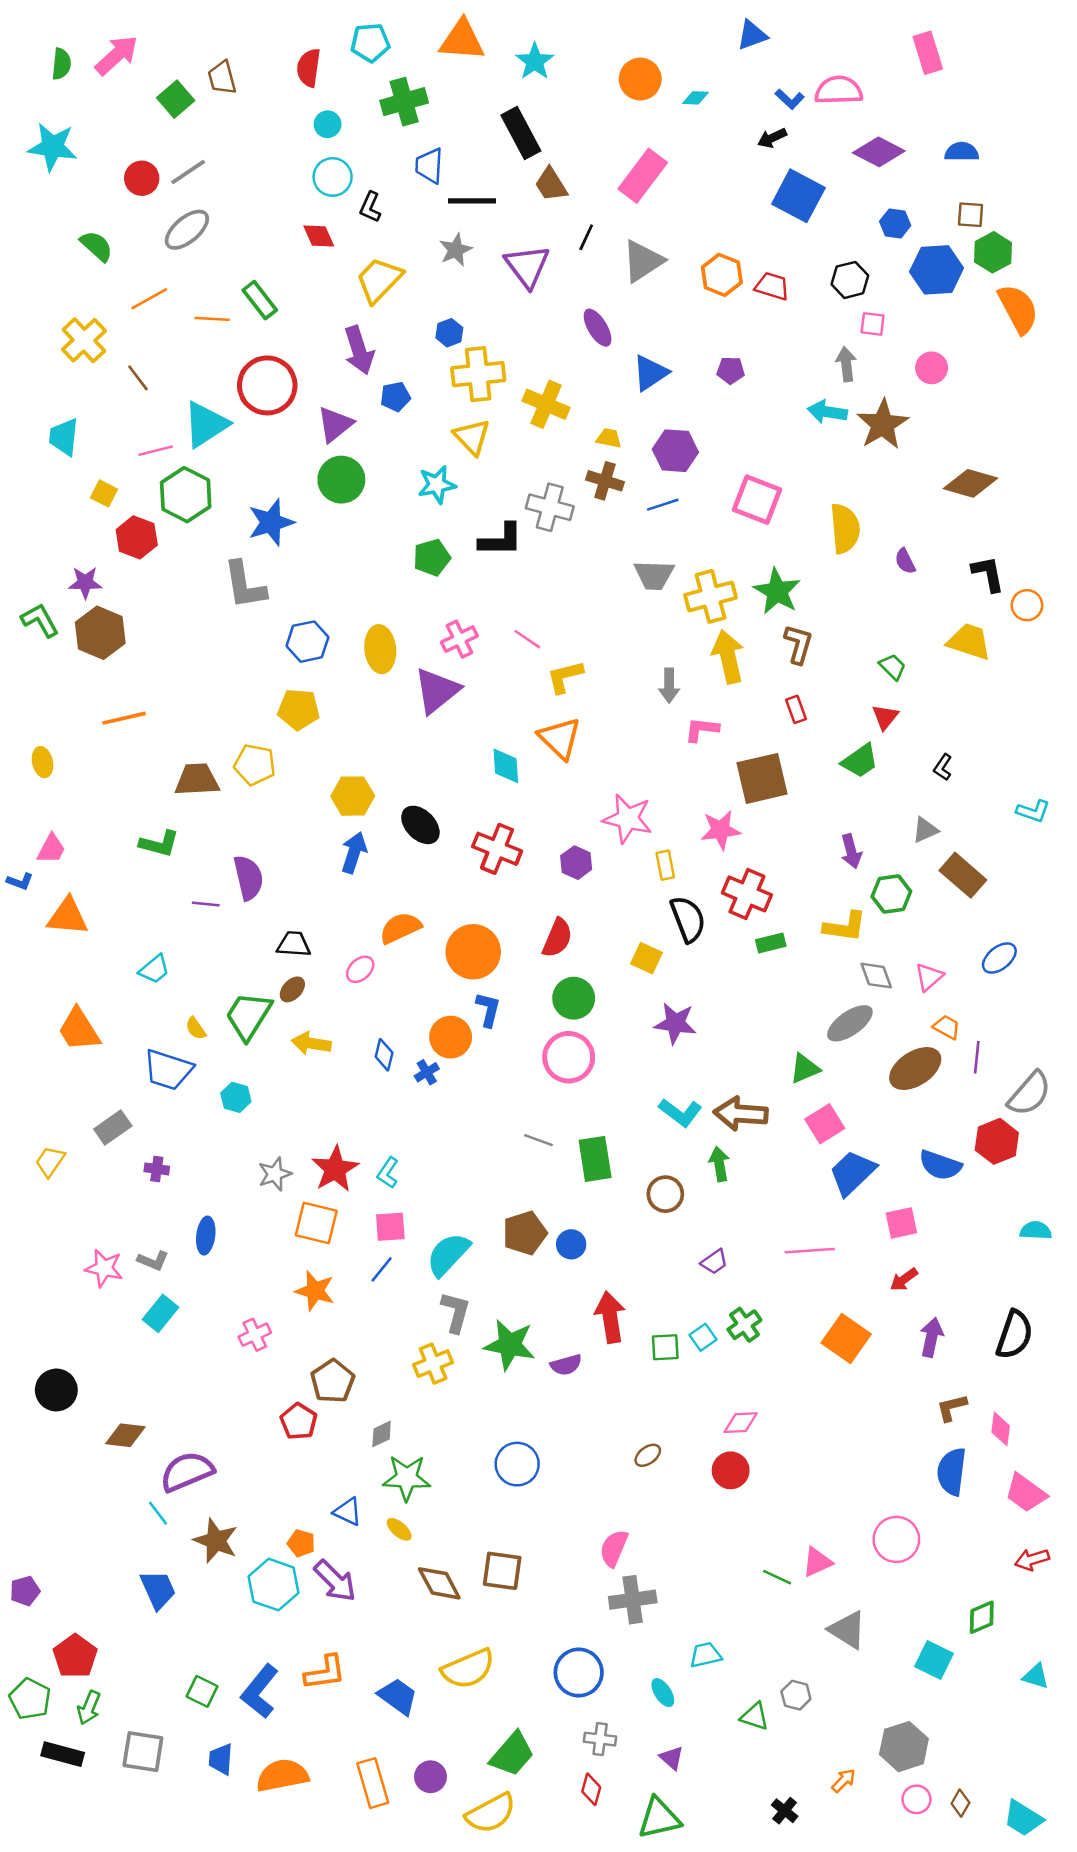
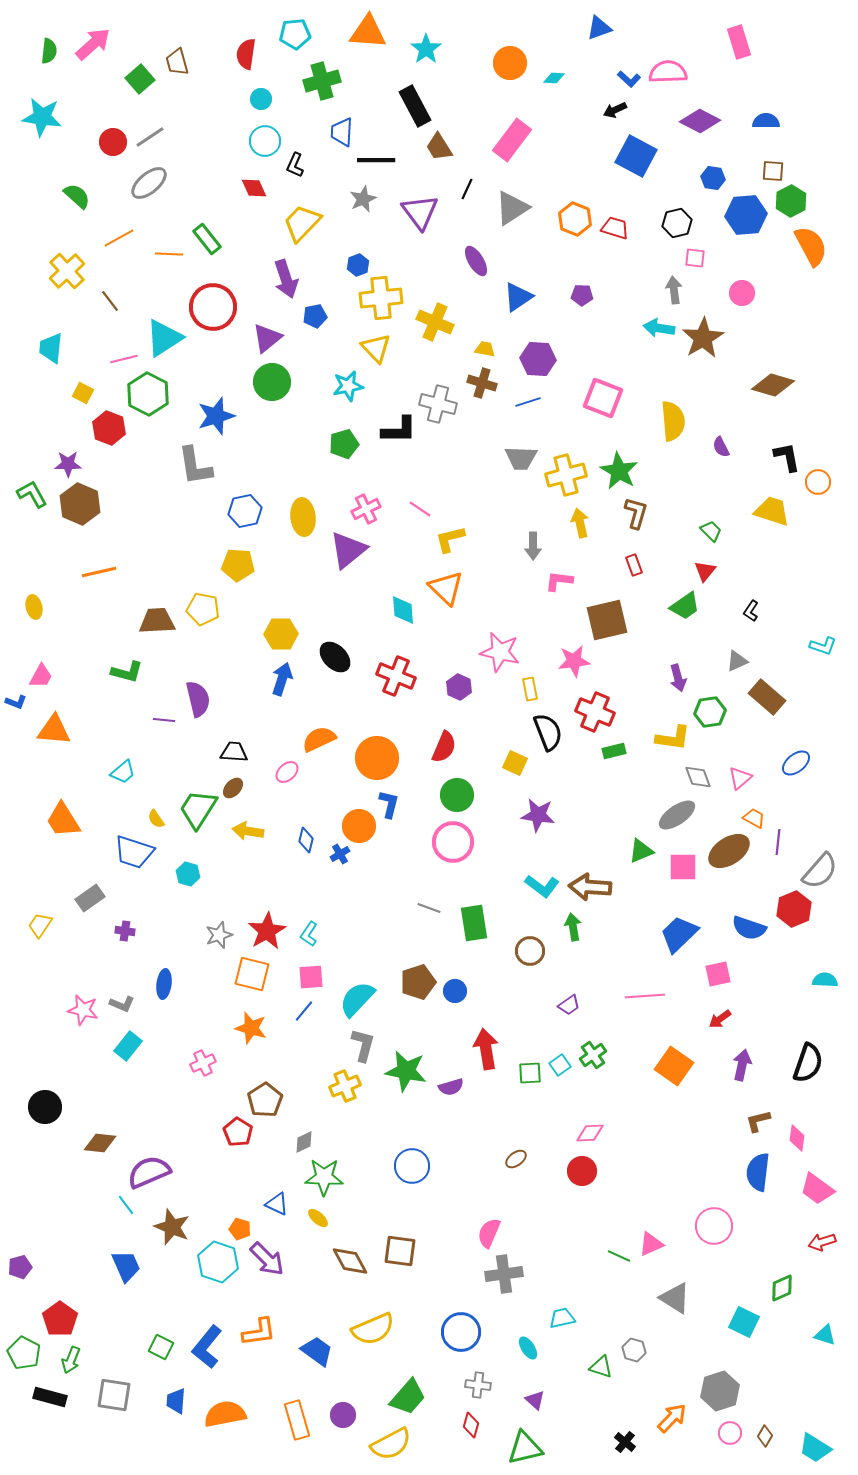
yellow arrow: (728, 657) -> (580, 523), size x0.7
pink square: (825, 1124) -> (683, 867), moved, turned 32
orange arrow: (844, 1781) -> (672, 1418), size x1.5

